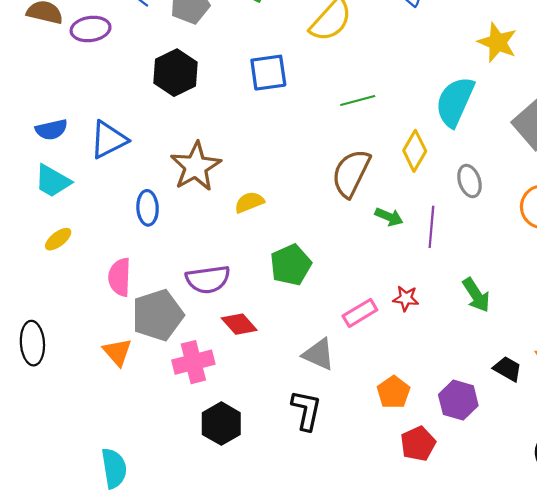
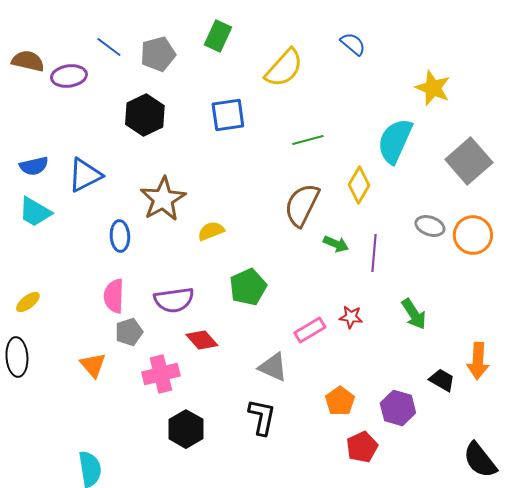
gray ellipse: (469, 181) -> (430, 226), moved, turned -52
yellow ellipse: (58, 239) -> (28, 302), moved
pink semicircle: (120, 277) -> (114, 296), moved
gray pentagon: (158, 315) -> (129, 332), size x0.6

